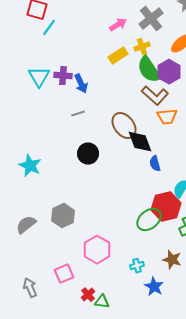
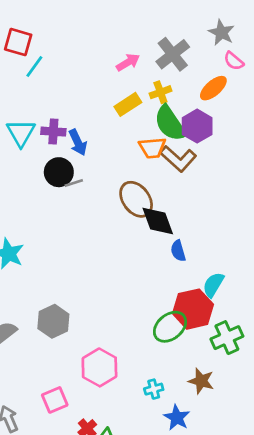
orange trapezoid: (167, 117) -> (152, 148), moved
black circle: (88, 154) -> (59, 172), moved

